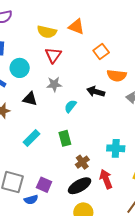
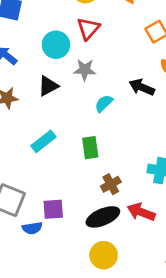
cyan circle: (20, 68) -> (56, 45), moved
black triangle: (30, 99) -> (48, 86), turned -49
red arrow: (106, 179) -> (141, 212), turned -54
purple square: (44, 185) -> (53, 209), turned -35

